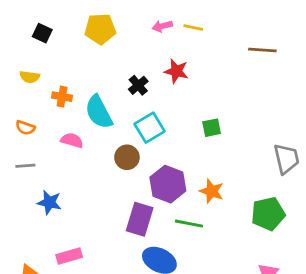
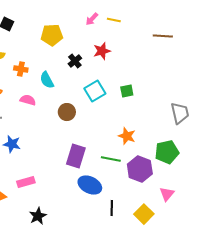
pink arrow: (162, 26) -> (92, 19), turned -32
yellow pentagon: (100, 29) -> (52, 35), moved
red star: (176, 71) -> (102, 51), turned -30
cyan semicircle: (99, 112) -> (47, 80), size x0.7
cyan square: (150, 128) -> (95, 91), moved
purple hexagon: (168, 184) -> (140, 169), moved

